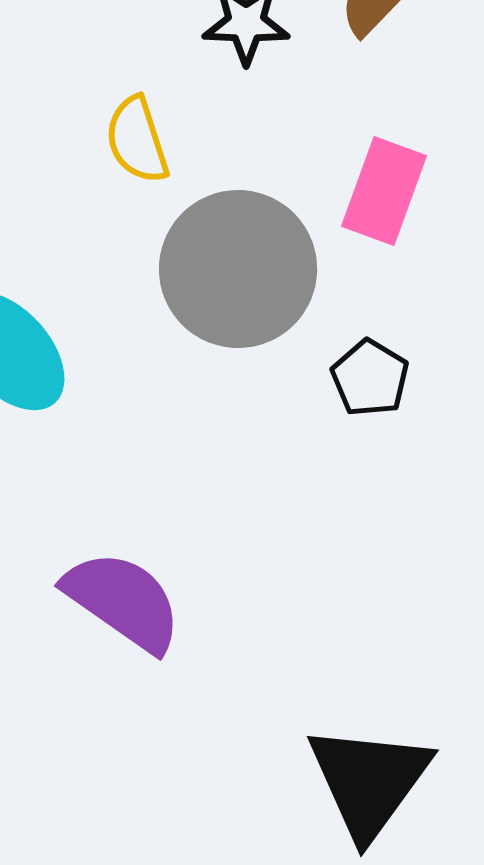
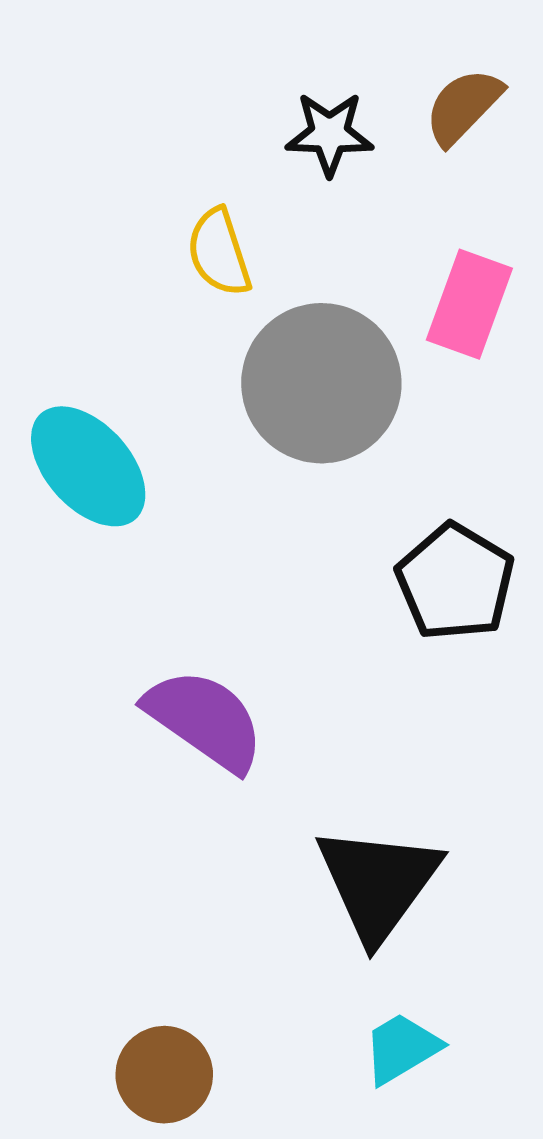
black pentagon: (370, 378) -> (455, 582), moved, size x1.5
black triangle: (369, 781) -> (378, 883), moved

